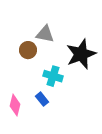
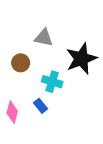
brown circle: (28, 50) -> (21, 63), moved

